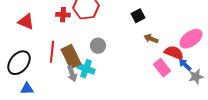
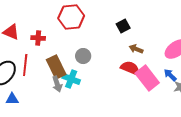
red cross: (63, 15) -> (38, 38), moved
red line: (52, 52) -> (25, 65), moved
red semicircle: (174, 53) -> (130, 68), moved
pink rectangle: (162, 68) -> (147, 78), size x1.4

